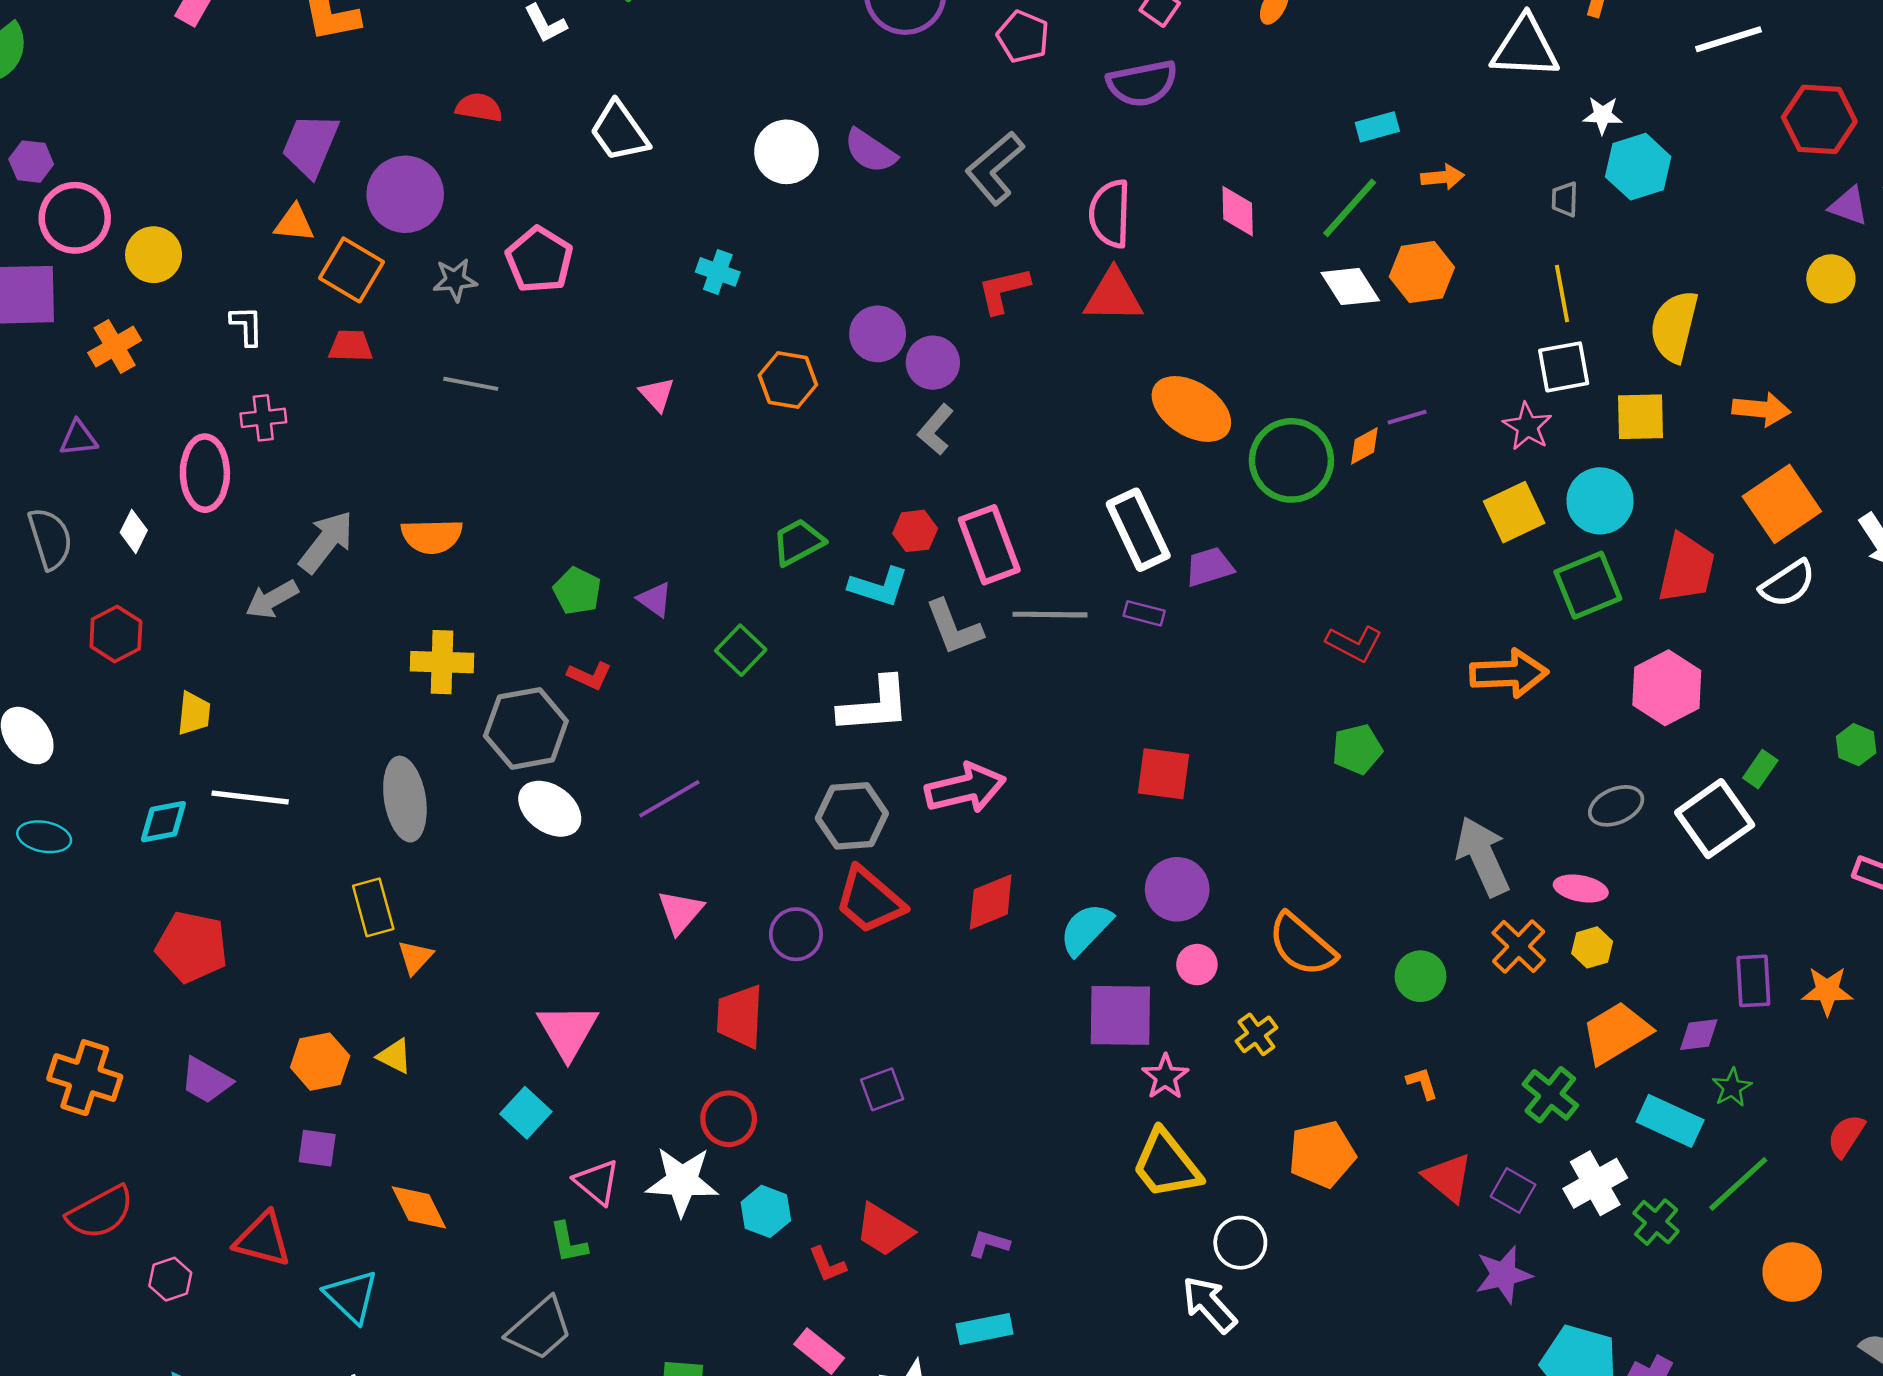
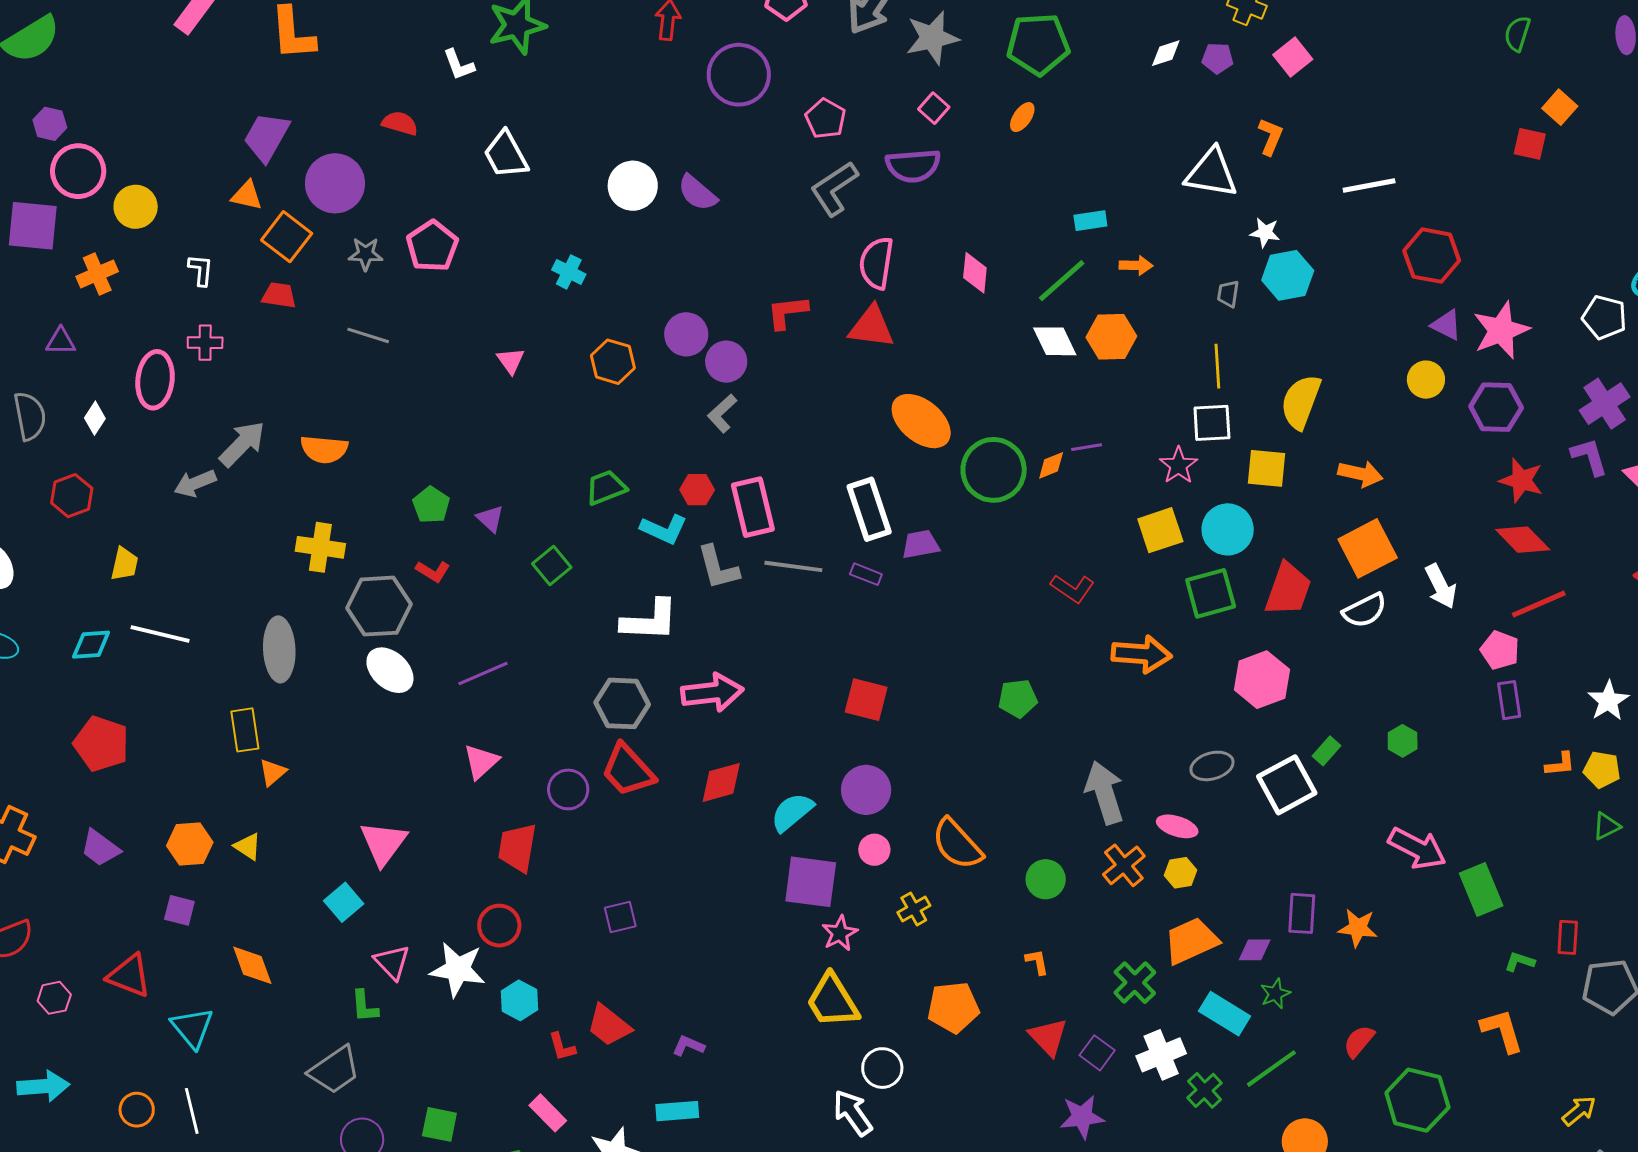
gray L-shape: (995, 168) -> (834, 189), moved
red L-shape: (1354, 644) -> (1072, 588), moved

